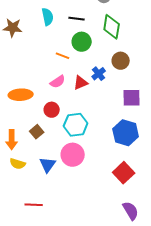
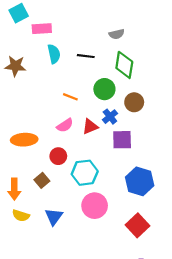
green circle: (82, 42) -> (104, 89), moved
purple square: (132, 98) -> (122, 140), moved
pink circle: (73, 155) -> (95, 206), moved

